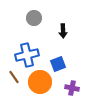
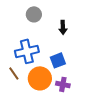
purple cross: (72, 88) -> (63, 84), moved

